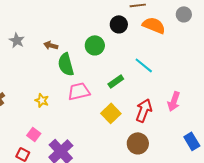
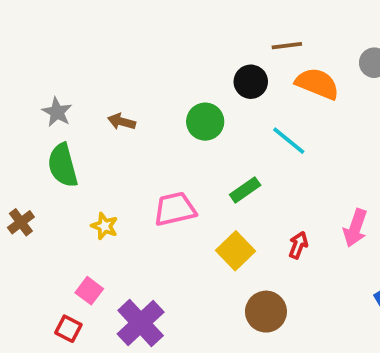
green semicircle: (66, 64) -> (63, 165), moved
cyan line: (144, 65) -> (289, 141), moved
red arrow: (144, 110) -> (298, 245), size x0.6
brown circle: (138, 143) -> (266, 312), moved

